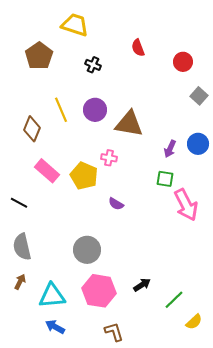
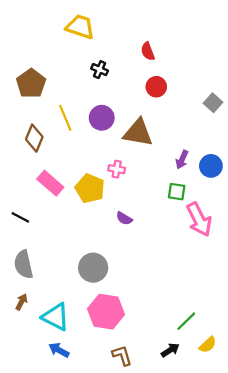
brown pentagon: (39, 56) -> (31, 84), moved
red circle: (183, 62) -> (156, 87), moved
blue circle: (198, 144) -> (211, 166), moved
black arrow: (142, 285) -> (170, 350), moved
cyan triangle: (52, 296) -> (56, 317), turned 32

